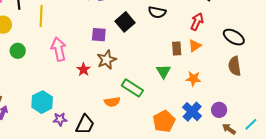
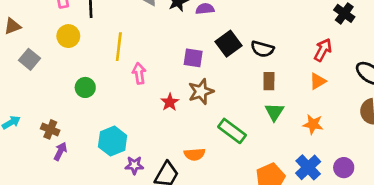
black semicircle: (157, 12) -> (262, 49), moved
yellow line: (41, 16) -> (119, 47), moved
brown rectangle: (177, 48) -> (269, 81), moved
pink arrow: (59, 49) -> (139, 73), size x0.7
green circle: (18, 51) -> (85, 87), moved
orange semicircle: (112, 102) -> (195, 154), moved

